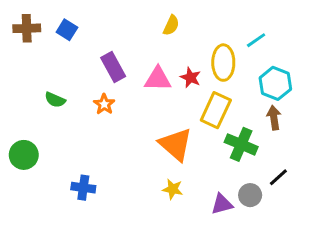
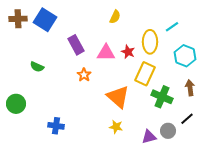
blue square: (67, 30) -> (45, 20), size x1.6
orange star: (104, 104) -> (84, 75), moved
brown arrow: (274, 118) -> (190, 88), moved

